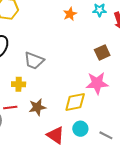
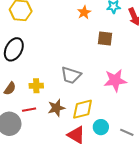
brown square: (102, 52) -> (105, 39), moved, turned 35
gray trapezoid: (34, 61) -> (71, 75), moved
yellow diamond: (75, 102) -> (83, 109), moved

